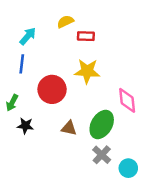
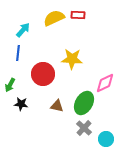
yellow semicircle: (65, 22) -> (54, 18), size x1.5
red rectangle: (86, 36) -> (78, 15), moved
pink diamond: (127, 100) -> (105, 83), turned 70

